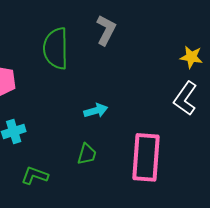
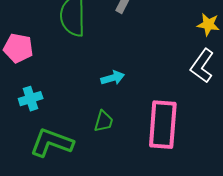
green L-shape: (35, 176) -> (52, 143), size x1.6

